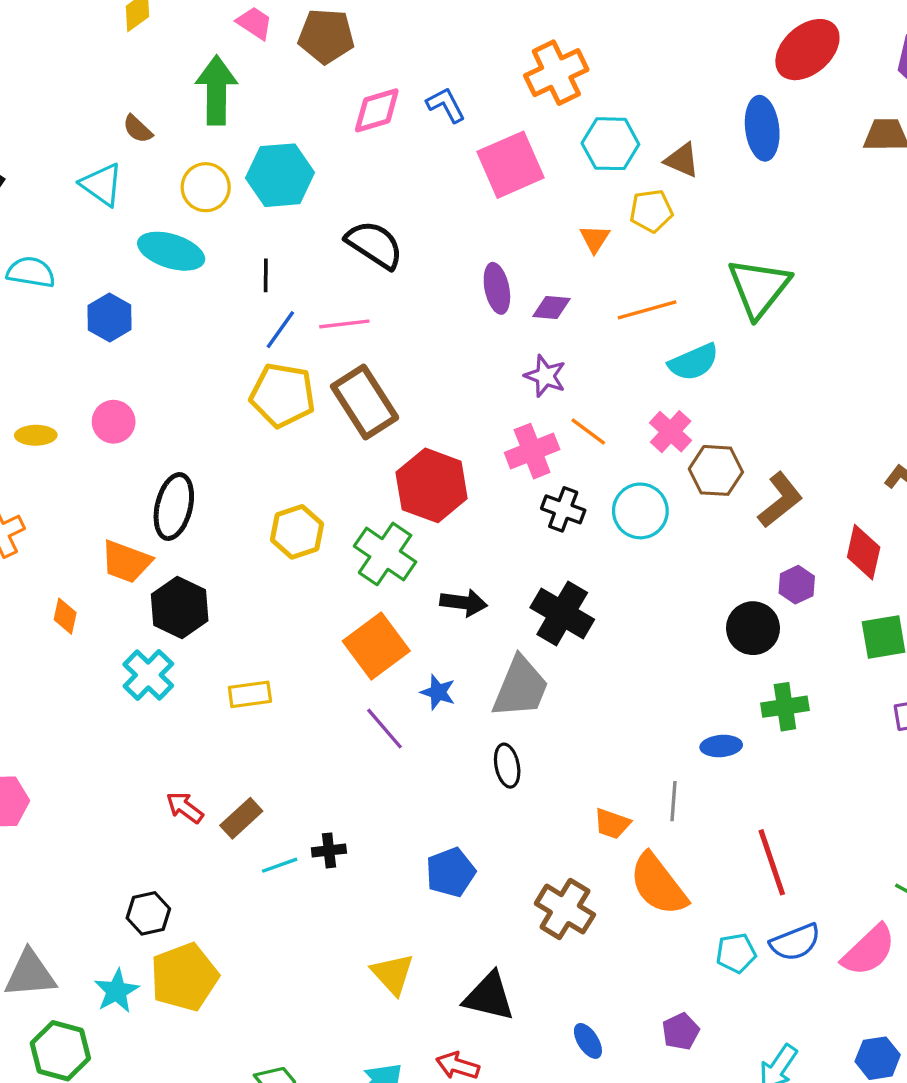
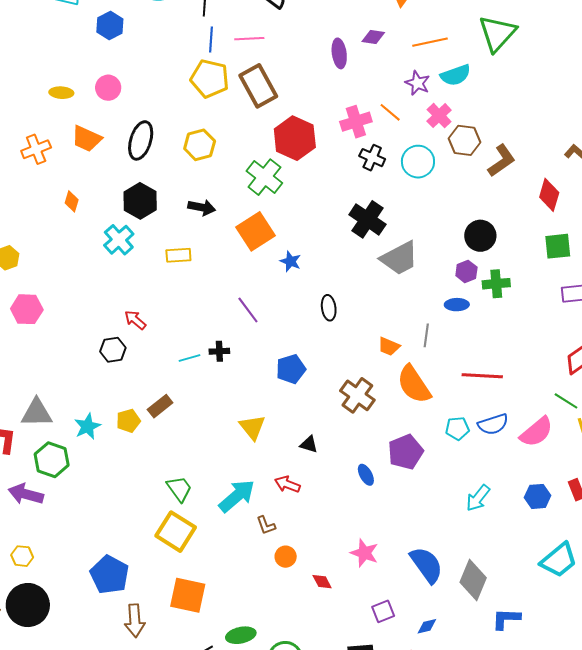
purple ellipse: (497, 288) -> (339, 53), moved
blue line: (280, 330) -> (211, 39), turned -35
purple star: (545, 376) -> (417, 83), moved
yellow hexagon: (297, 532) -> (200, 145), moved
orange trapezoid: (126, 562) -> (87, 139), moved
purple hexagon: (797, 585) -> (466, 271), moved
black arrow: (464, 603) -> (202, 207), moved
gray trapezoid: (520, 687) -> (399, 258), moved, turned 36
purple line: (384, 729) -> (248, 310), moved
brown rectangle: (241, 818) -> (160, 406), moved
red line: (772, 862) -> (482, 376), turned -72
black hexagon: (148, 913) -> (113, 350), moved
yellow pentagon: (184, 977) -> (128, 421), size x0.6
black triangle: (489, 997) -> (309, 444), size x0.6
purple pentagon: (681, 1031) -> (406, 452), moved, size x1.6

